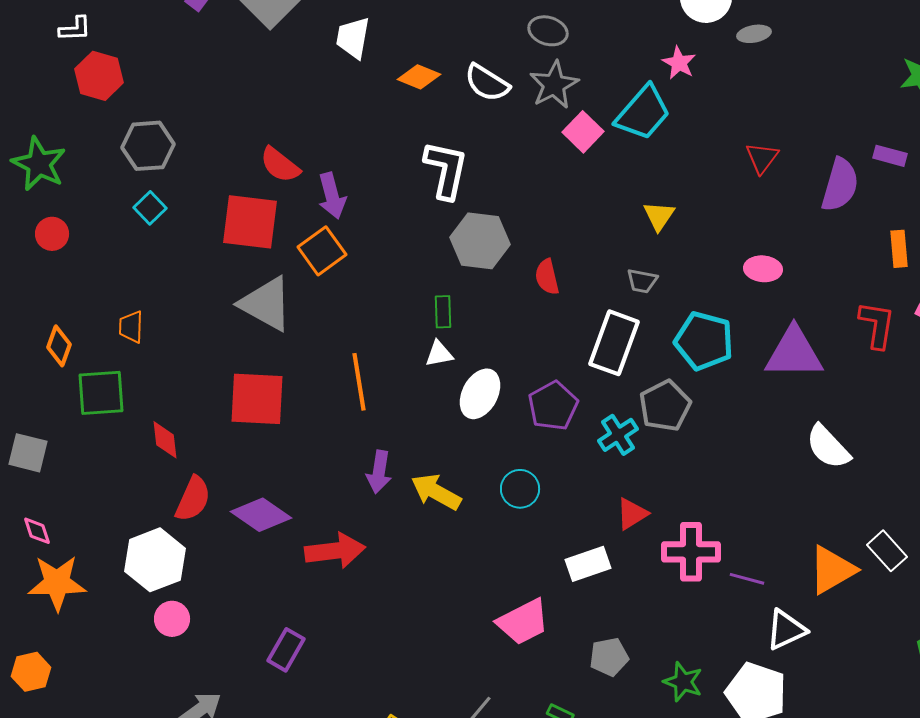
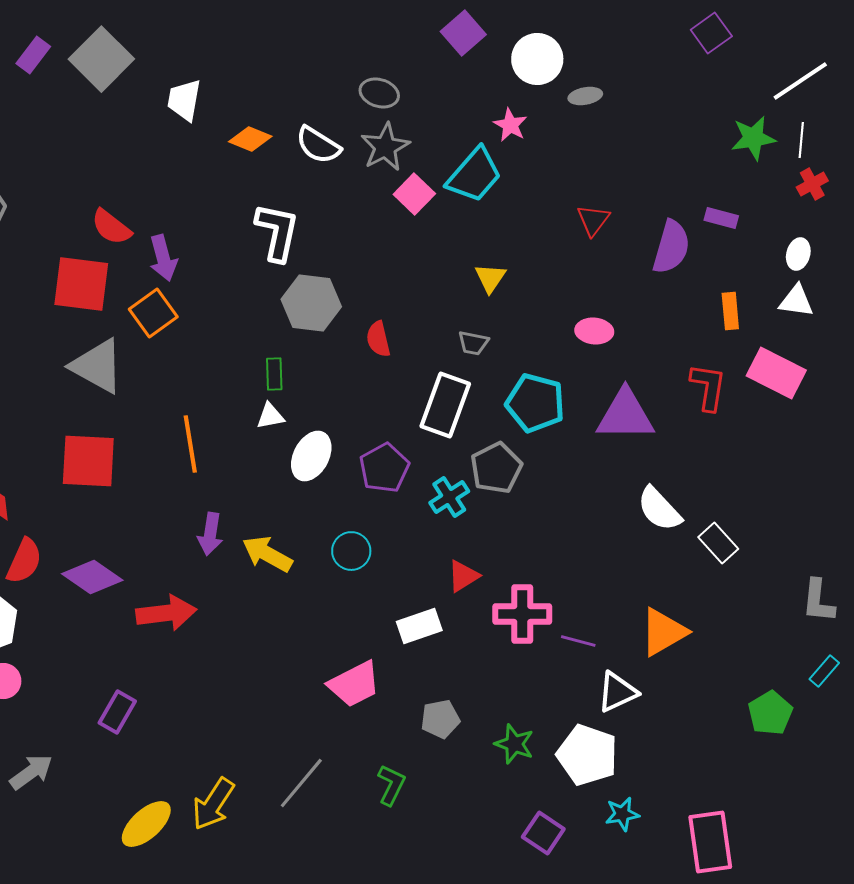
white rectangle: (887, 551) -> (718, 543), moved

